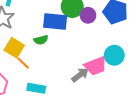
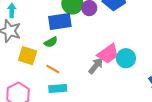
cyan circle: (114, 55) -> (126, 58), moved
orange line: (23, 63) -> (53, 69), moved

